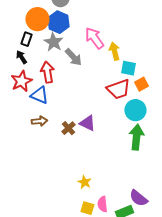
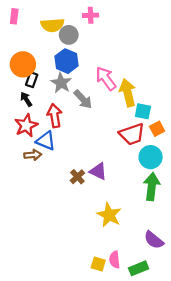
orange circle: (37, 19) -> (23, 64), moved
yellow arrow: (114, 51) -> (128, 93), size x1.4
brown arrow: (39, 121) -> (33, 155), moved
yellow star: (84, 182) -> (109, 215), moved, size x1.6
purple semicircle: (138, 198) -> (154, 240), moved

